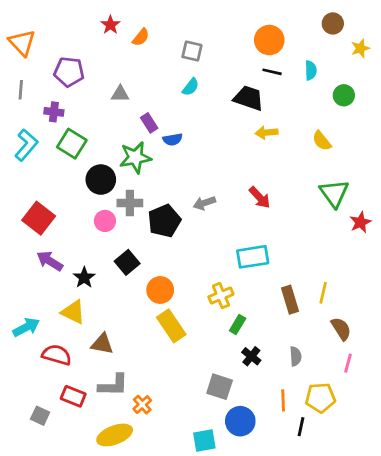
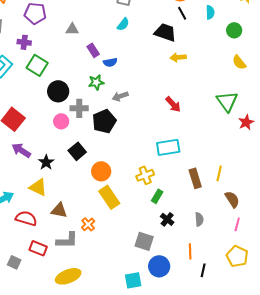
black line: (272, 72) -> (182, 13), turned 48
yellow semicircle: (322, 141) -> (239, 62), moved
green star: (135, 157) -> (96, 82), moved, size x0.7
gray arrow: (204, 203) -> (120, 96), moved
yellow pentagon: (320, 398) -> (237, 256), moved, turned 30
orange cross: (142, 405) -> (88, 224), moved

